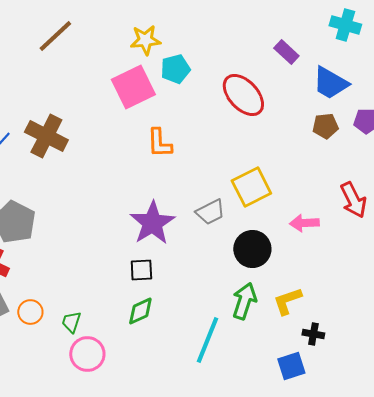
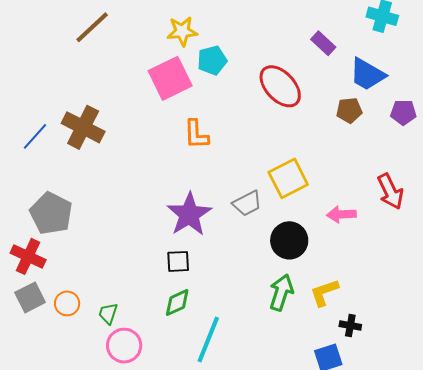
brown pentagon: (325, 126) -> (349, 110), moved
cyan line: (207, 340) -> (208, 340), moved

